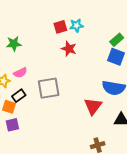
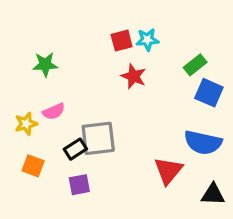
green rectangle: (117, 40) -> (195, 65), moved
black rectangle: (19, 96) -> (75, 149), moved
purple square: (12, 125) -> (79, 185), moved

